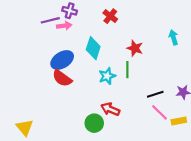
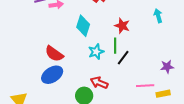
blue ellipse: (62, 60) -> (52, 75), moved
black line: (155, 94) -> (123, 58), moved, turned -35
pink line: (160, 112) -> (145, 86), turned -48

